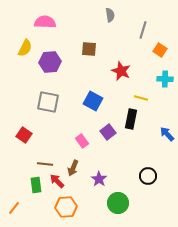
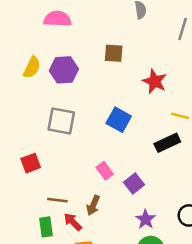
yellow semicircle: (25, 48) -> (32, 67), moved
black rectangle: (131, 119) -> (167, 143), turned 54
purple square: (108, 132) -> (134, 184), moved
red square: (24, 135) -> (31, 163), turned 35
purple star: (99, 179) -> (146, 219), moved

